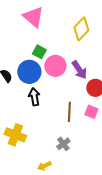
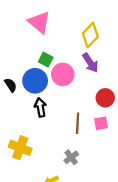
purple arrow: (79, 70) -> (90, 63), moved
pink square: (91, 112) -> (101, 123), turned -32

